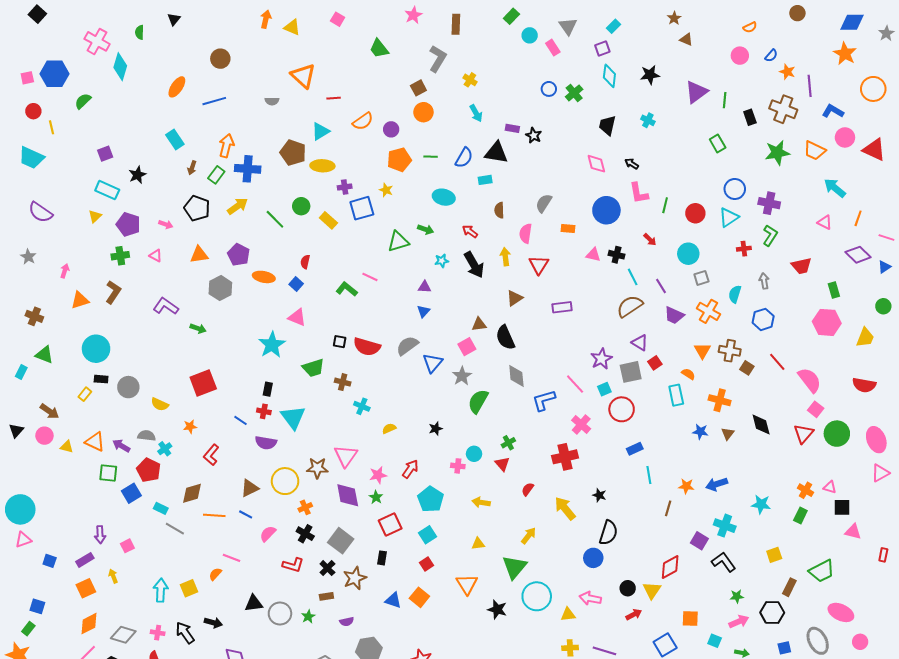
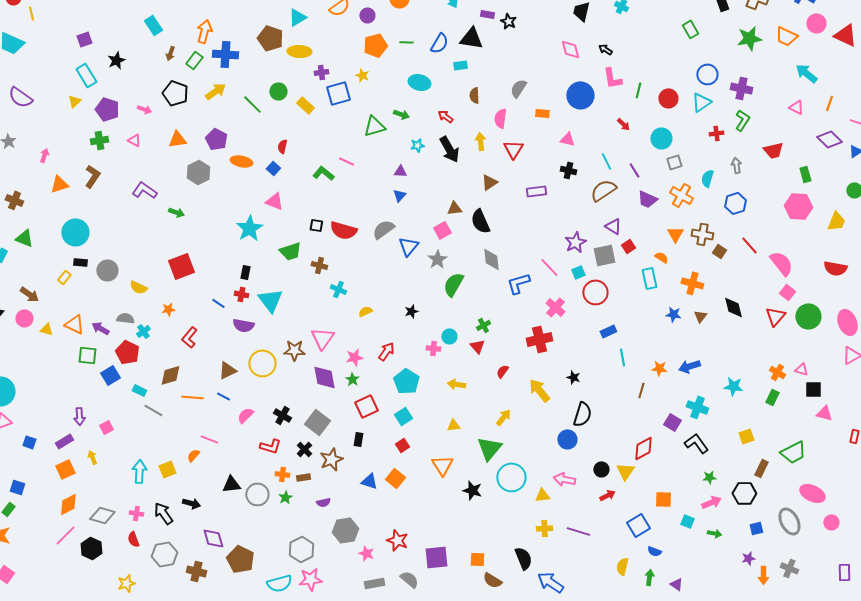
cyan rectangle: (107, 190) -> (86, 75), turned 35
black cross: (617, 255) -> (568, 170), moved
orange cross: (305, 507) -> (282, 474), moved, turned 32

